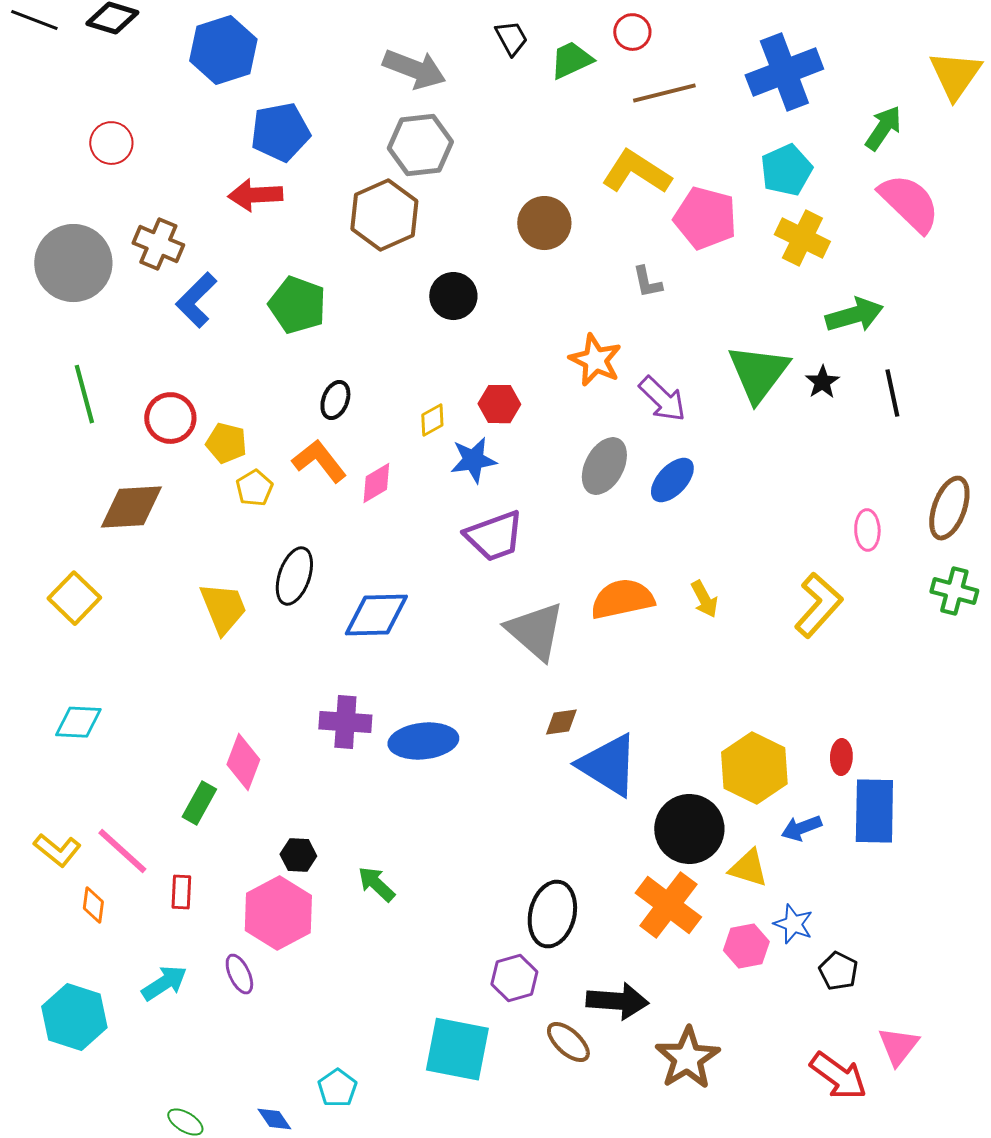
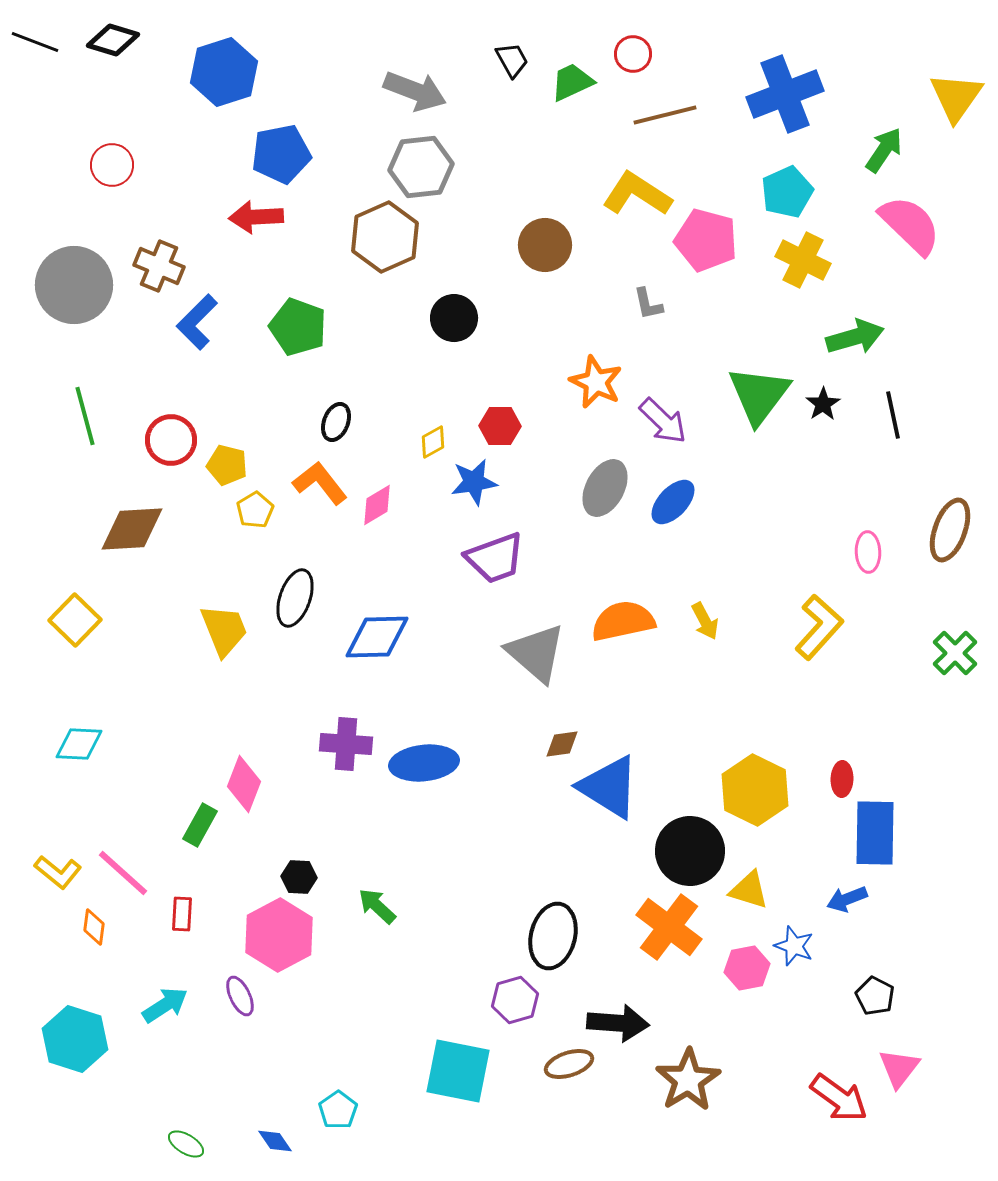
green cross: (954, 591) -> (955, 653), moved, turned 30
blue arrow: (801, 828) -> (847, 899), moved
black pentagon: (838, 971) -> (875, 996), moved
brown ellipse: (568, 1042) -> (569, 1064), turned -60

